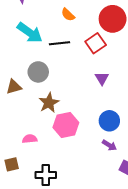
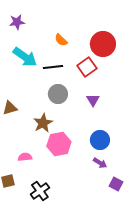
gray circle: (38, 72) -> (58, 94), moved
black cross: (46, 175) -> (40, 191), turned -36

